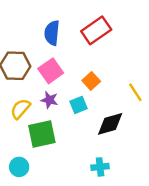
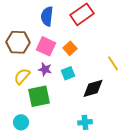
pink square: (51, 71) -> (46, 46), turned -30
orange square: (91, 81) -> (70, 48), moved

